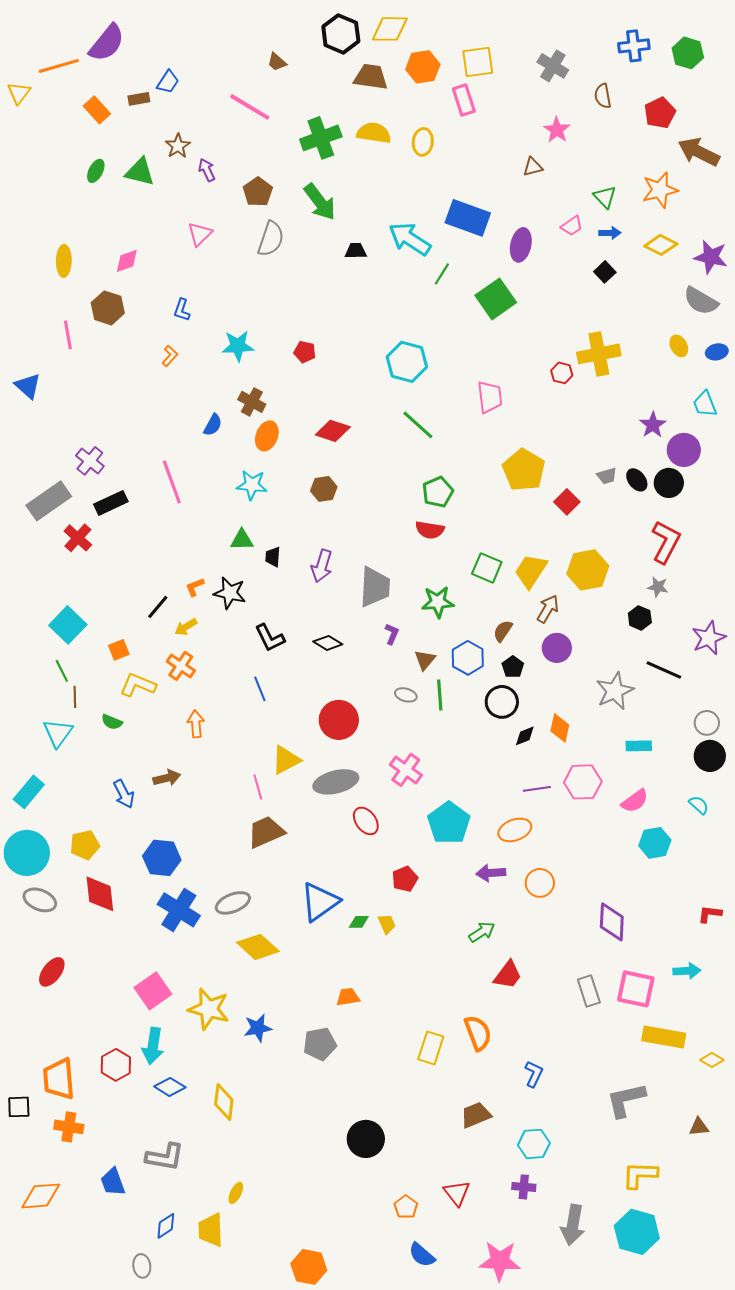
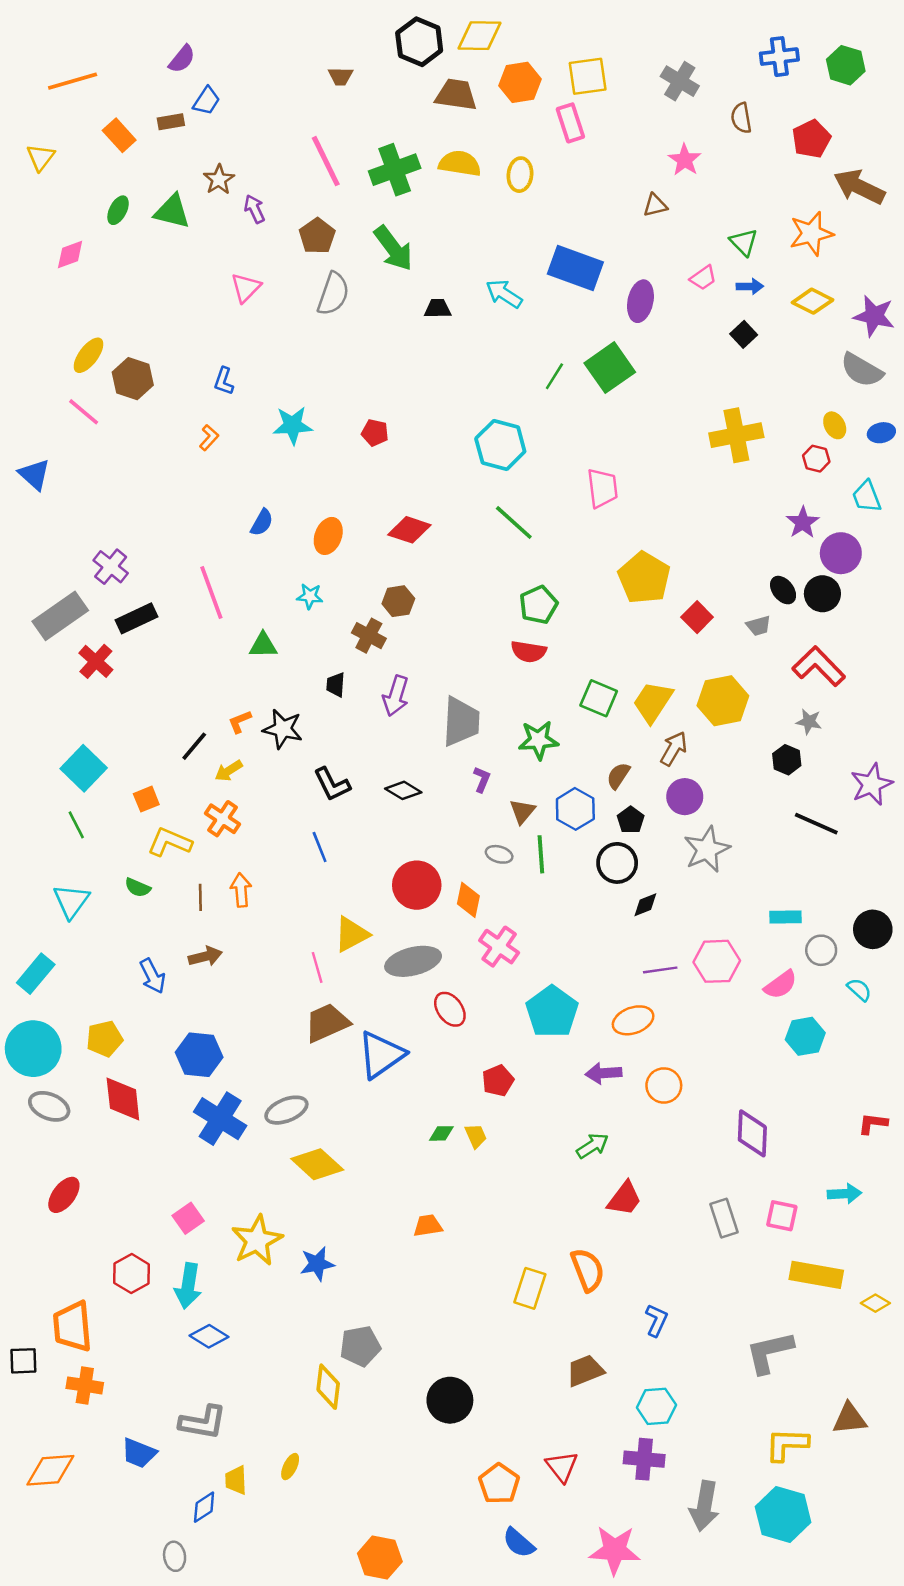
purple semicircle: (107, 43) -> (182, 59), moved, size x0.6
brown trapezoid: (277, 62) -> (341, 76), turned -40
yellow triangle: (19, 93) -> (41, 157), moved
pink line: (250, 107) -> (326, 161), moved, turned 33
cyan arrow: (410, 239) -> (504, 294), size x0.7
yellow ellipse: (64, 261) -> (89, 355), moved, turned 36
pink diamond: (127, 261) -> (70, 254), moved
green line: (442, 274) -> (554, 376), moved
pink line: (68, 335) -> (84, 412), turned -40
red hexagon: (562, 373) -> (816, 459), moved
brown cross: (252, 402) -> (369, 636), moved
gray trapezoid: (607, 476) -> (758, 626), moved
cyan star: (252, 485) -> (310, 596), size x0.7
green triangle: (242, 540) -> (263, 645), moved
red L-shape: (666, 542) -> (819, 666), turned -72
gray star: (615, 691) -> (707, 849), moved
brown line: (75, 697) -> (200, 897), moved
gray circle: (707, 723) -> (821, 950), moved
orange diamond: (560, 728) -> (468, 900), moved
blue triangle: (320, 902) -> (381, 1055), moved
pink square: (636, 989) -> (782, 1216), size x0.7
pink square: (153, 991) -> (188, 1218), size x0.7
yellow star: (209, 1009) -> (257, 1240), turned 30
gray pentagon: (320, 1044) -> (360, 1346), moved
red hexagon: (116, 1065) -> (132, 1274), moved
yellow diamond: (224, 1102) -> (328, 1387), moved
brown triangle: (699, 1127) -> (849, 1419), moved, size x1.4
blue trapezoid: (113, 1182) -> (139, 1453), turned -48
purple cross: (524, 1187) -> (644, 1459), size x1.4
orange pentagon: (406, 1207) -> (499, 1484), size x1.4
yellow trapezoid: (211, 1230) -> (236, 1480), moved, size x0.7

